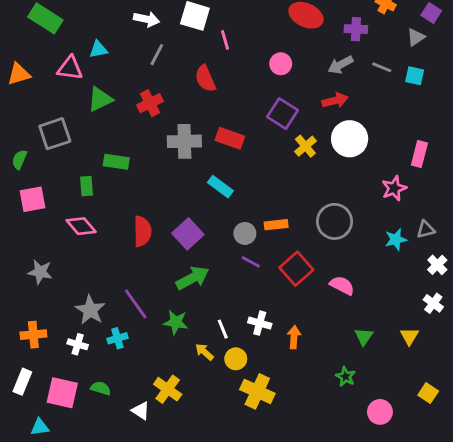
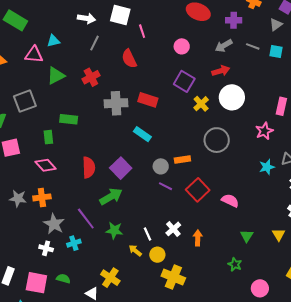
gray circle: (334, 221) -> (217, 140), moved
green arrow: (192, 278) -> (111, 197), moved
white cross: (260, 323) -> (173, 229), turned 35
orange cross: (33, 335) -> (42, 197), moved

